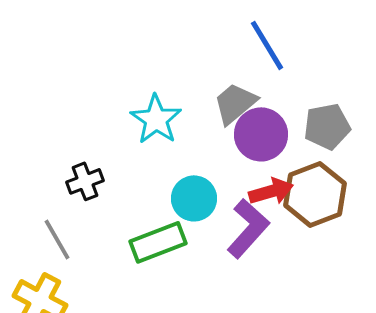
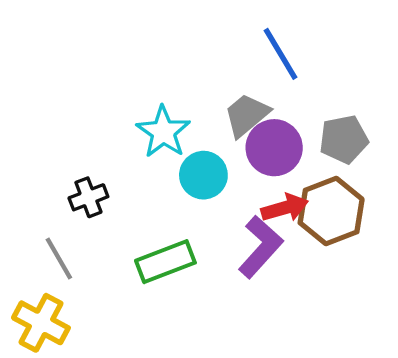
cyan circle: (194, 198) -> (203, 175), moved

